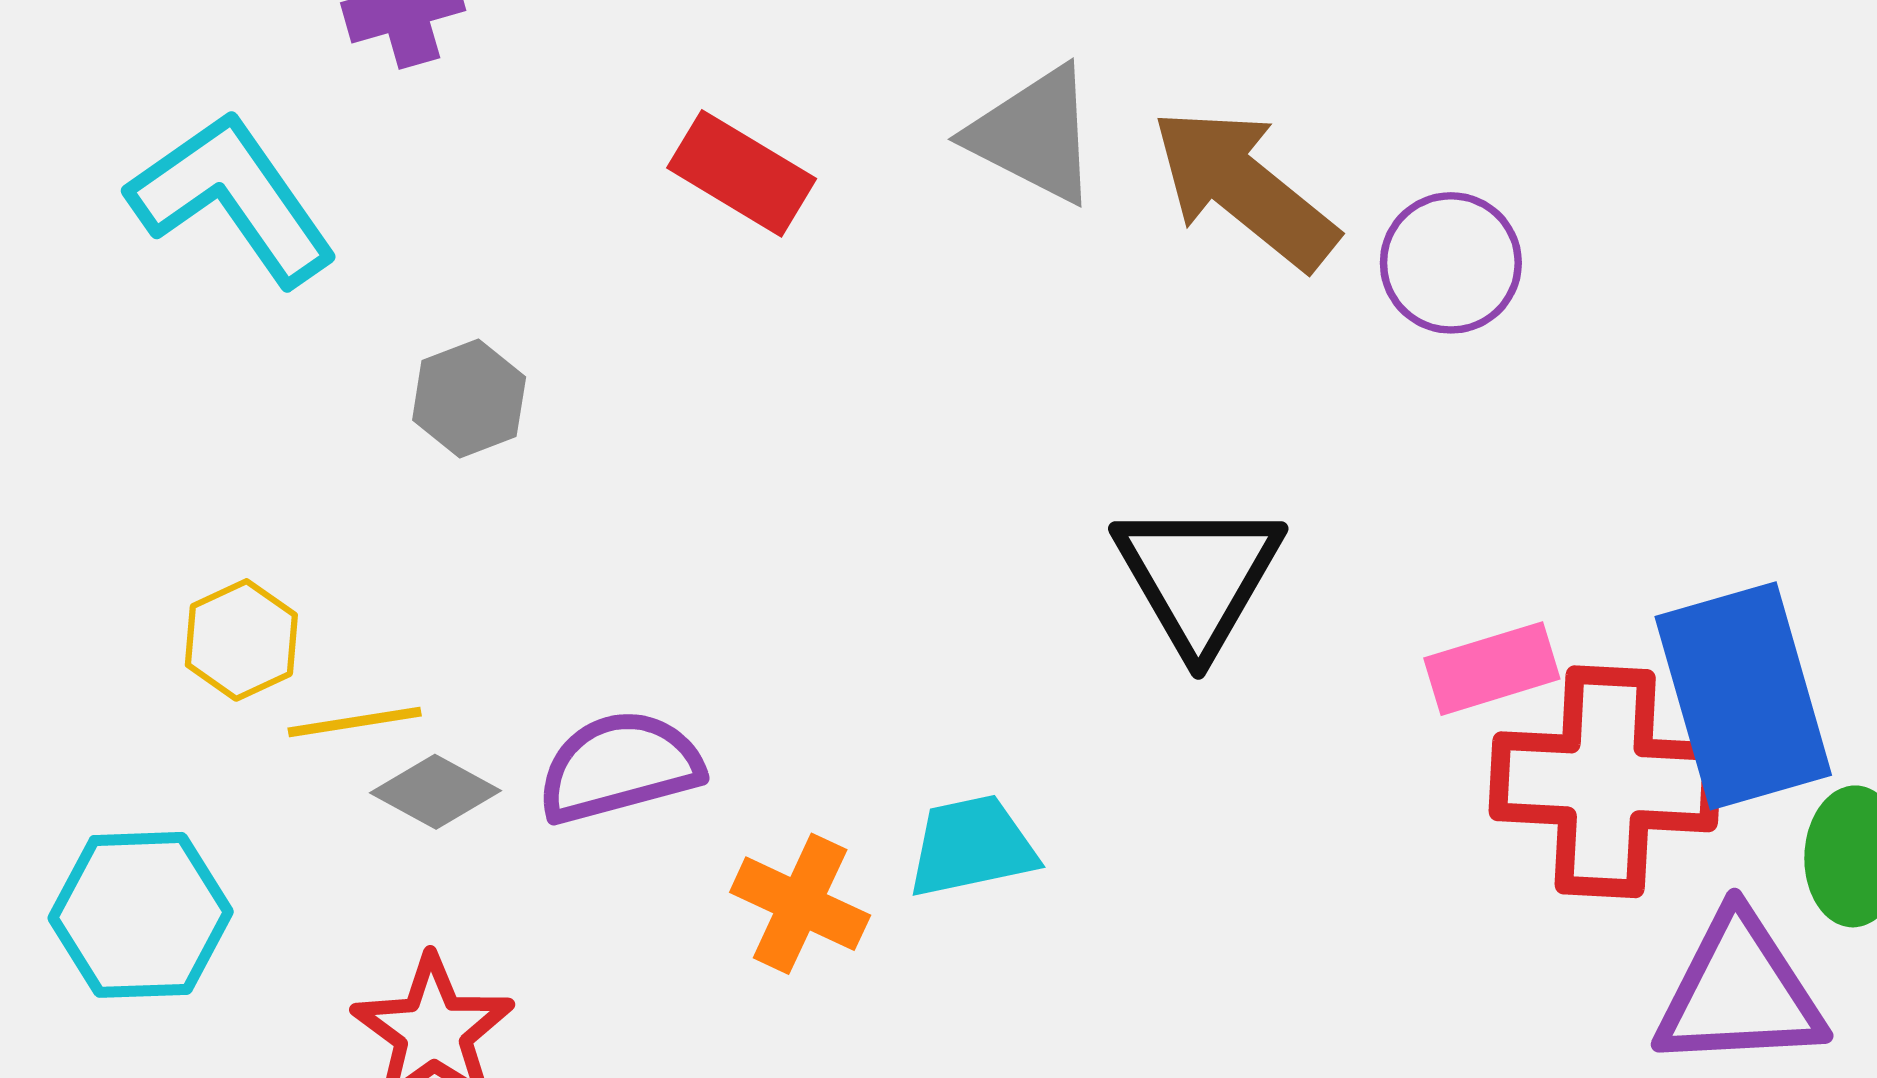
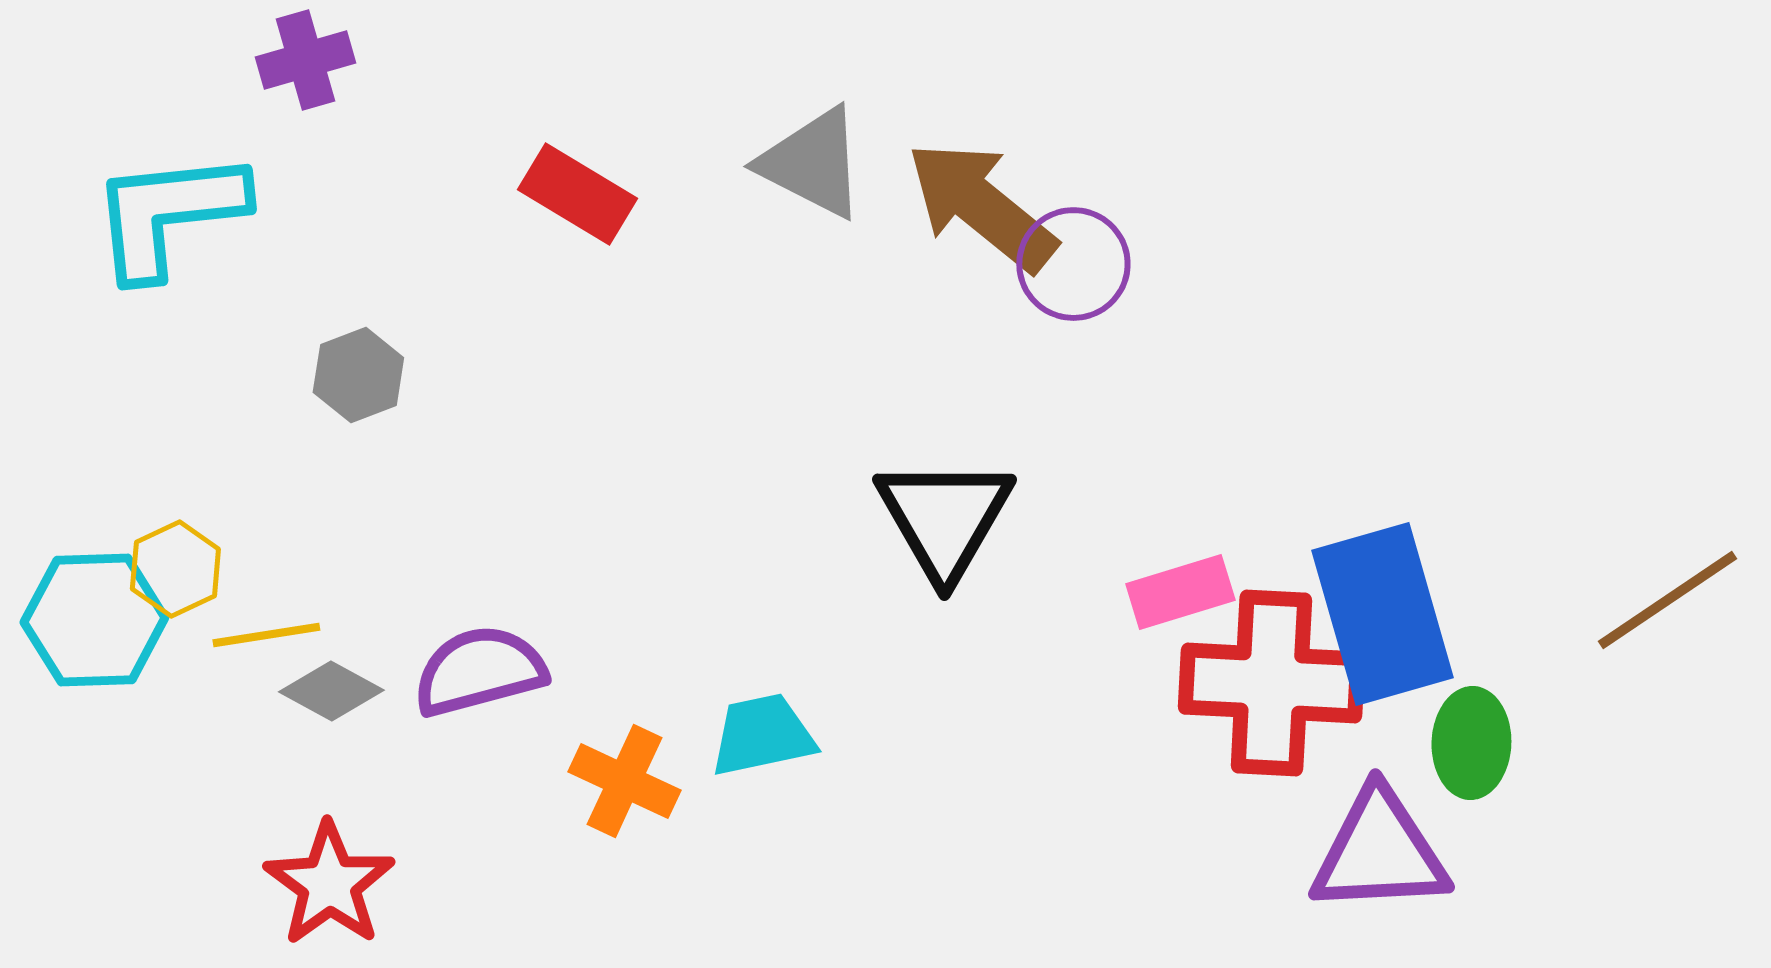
cyan L-shape: (233, 198) -> (168, 214), turned -61
purple circle: (1451, 263) -> (1073, 264), moved
cyan hexagon: (141, 915) -> (94, 620), moved

